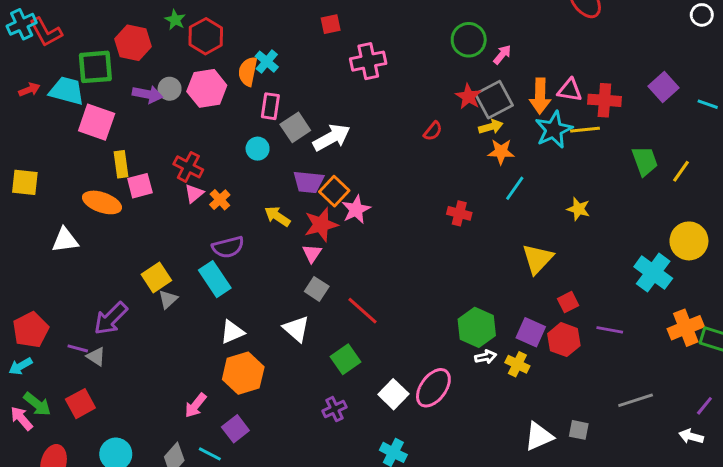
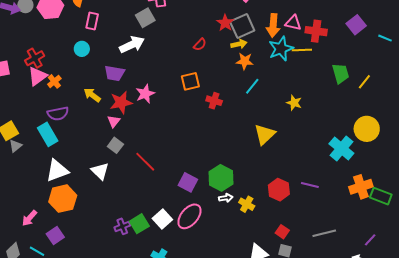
gray square: (295, 127) -> (145, 18), moved
red cross: (188, 167) -> (35, 58), turned 30
orange square: (334, 191) -> (190, 81), moved, turned 30
pink triangle: (194, 193) -> (37, 76), size x1.5
red square: (568, 302) -> (282, 232), moved, turned -32
white triangle: (232, 332) -> (57, 171), size x1.4
purple square: (531, 332) -> (188, 182), moved
green square: (345, 359) -> (139, 224), moved

